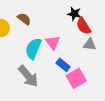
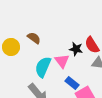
black star: (74, 14) -> (76, 49), moved

